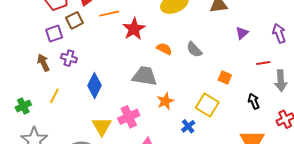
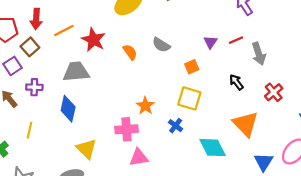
purple triangle: (242, 33) -> (210, 42), moved
orange semicircle: (164, 49) -> (130, 52), turned 42
gray trapezoid: (145, 76) -> (76, 72), moved
orange square: (225, 78) -> (192, 67), moved, turned -32
pink cross: (129, 117) -> (126, 129), moved, turned 35

